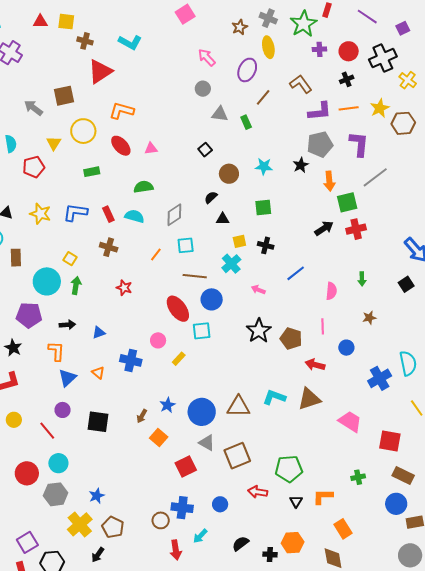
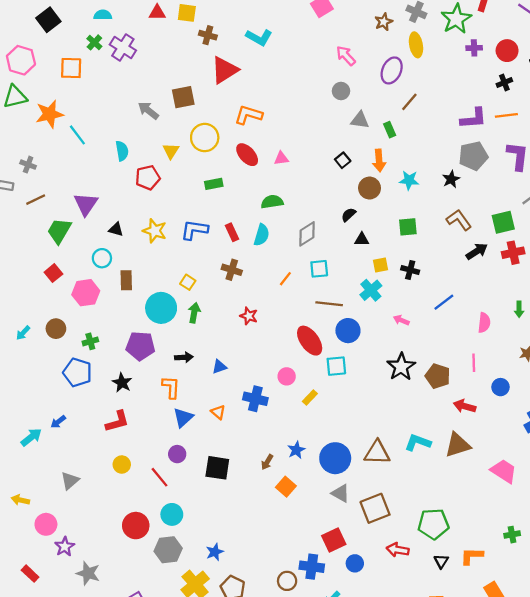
brown L-shape: (301, 84) -> (459, 220), moved
orange arrow: (329, 181) -> (379, 161), moved
cyan semicircle: (134, 216) -> (262, 235), turned 90
red square: (186, 467) -> (334, 540), moved

